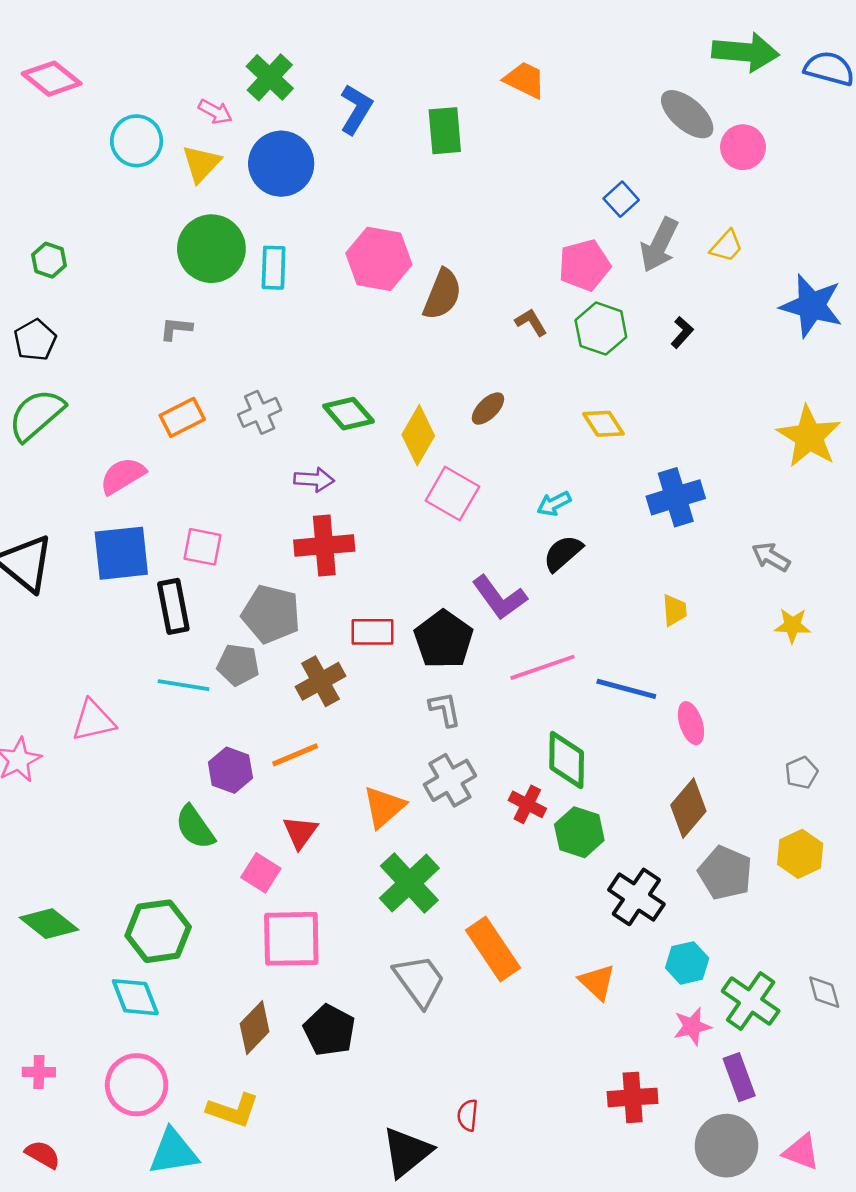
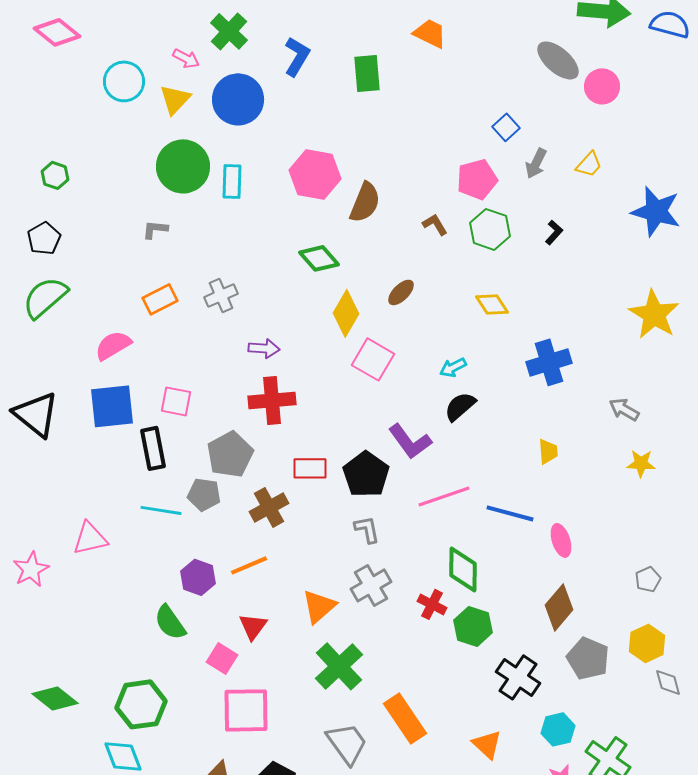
gray arrow: (659, 245) -> (536, 163), size x0.7
green diamond: (348, 414) -> (319, 258), moved
gray pentagon: (271, 614) -> (230, 454), turned 30
gray diamond: (824, 992) -> (668, 682), moved

